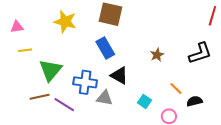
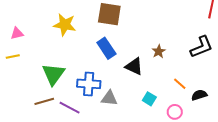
yellow line: (25, 50) -> (13, 57), moved
black triangle: (119, 75) -> (134, 66), moved

